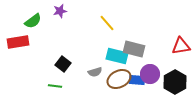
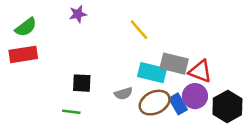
green semicircle: (33, 21) -> (26, 27), moved
red triangle: (181, 46) -> (200, 71), moved, turned 30
black square: (63, 64) -> (82, 83), turned -35
blue rectangle: (137, 80) -> (178, 104), turned 56

